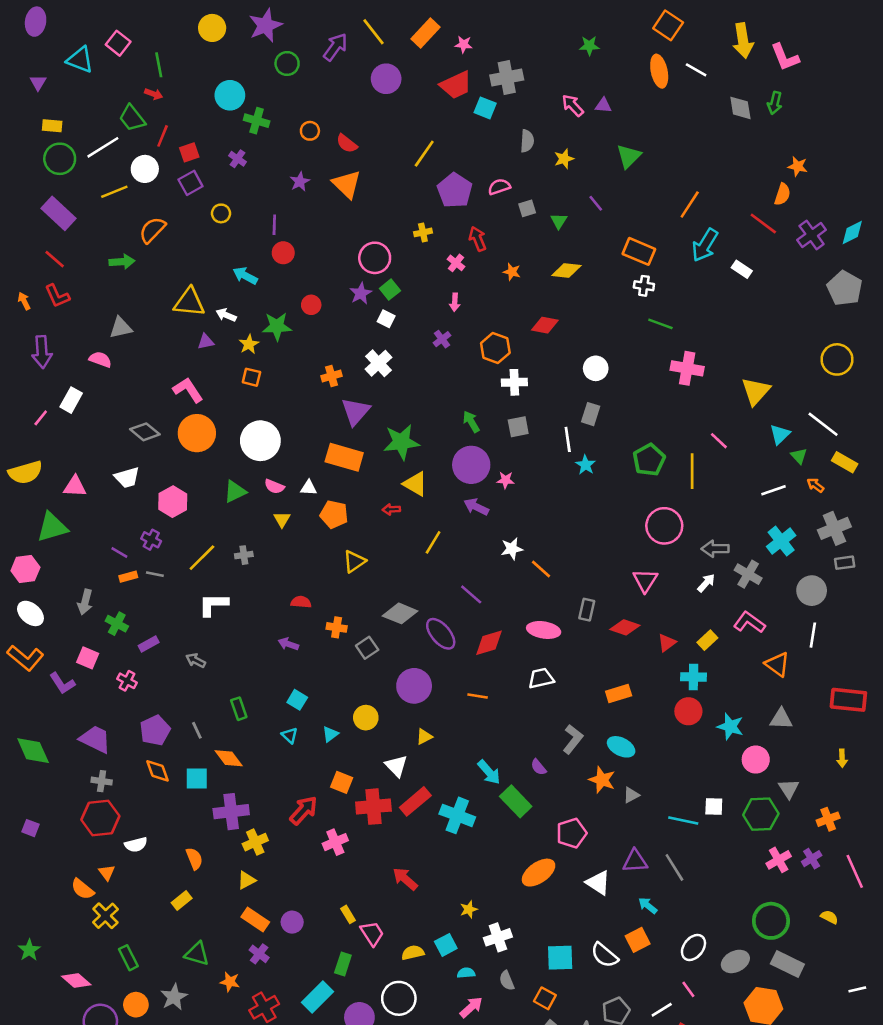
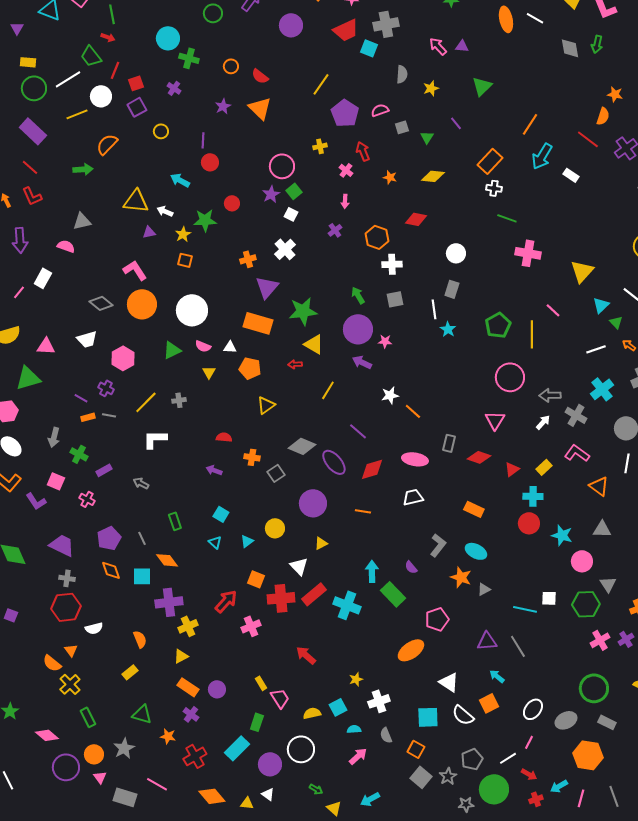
orange rectangle: (639, 251) -> (490, 161), turned -70
orange rectangle: (619, 693) -> (474, 509), turned 42
cyan arrow: (489, 772) -> (372, 571), turned -140
white triangle: (598, 883) -> (449, 682), moved
gray rectangle: (787, 964) -> (607, 722), size x0.7
pink line: (688, 989) -> (529, 742), turned 64

